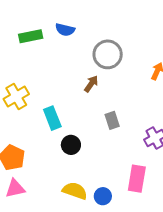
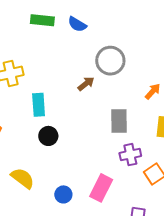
gray rectangle: (112, 120) -> (119, 121), moved, size x1.4
yellow semicircle: (75, 191) -> (23, 178), moved

